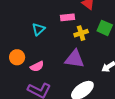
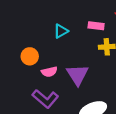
purple triangle: (74, 59) -> (78, 75), moved, turned 35

